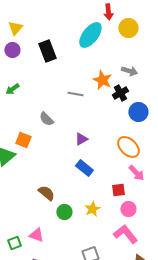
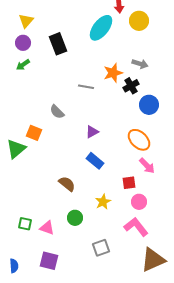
orange star: (102, 80) -> (113, 73), turned 30
green arrow: (12, 89) -> (23, 65), moved
brown semicircle: (46, 193) -> (67, 184), moved
green circle: (64, 212) -> (75, 218), moved
green square: (14, 243) -> (25, 224), moved, turned 32

